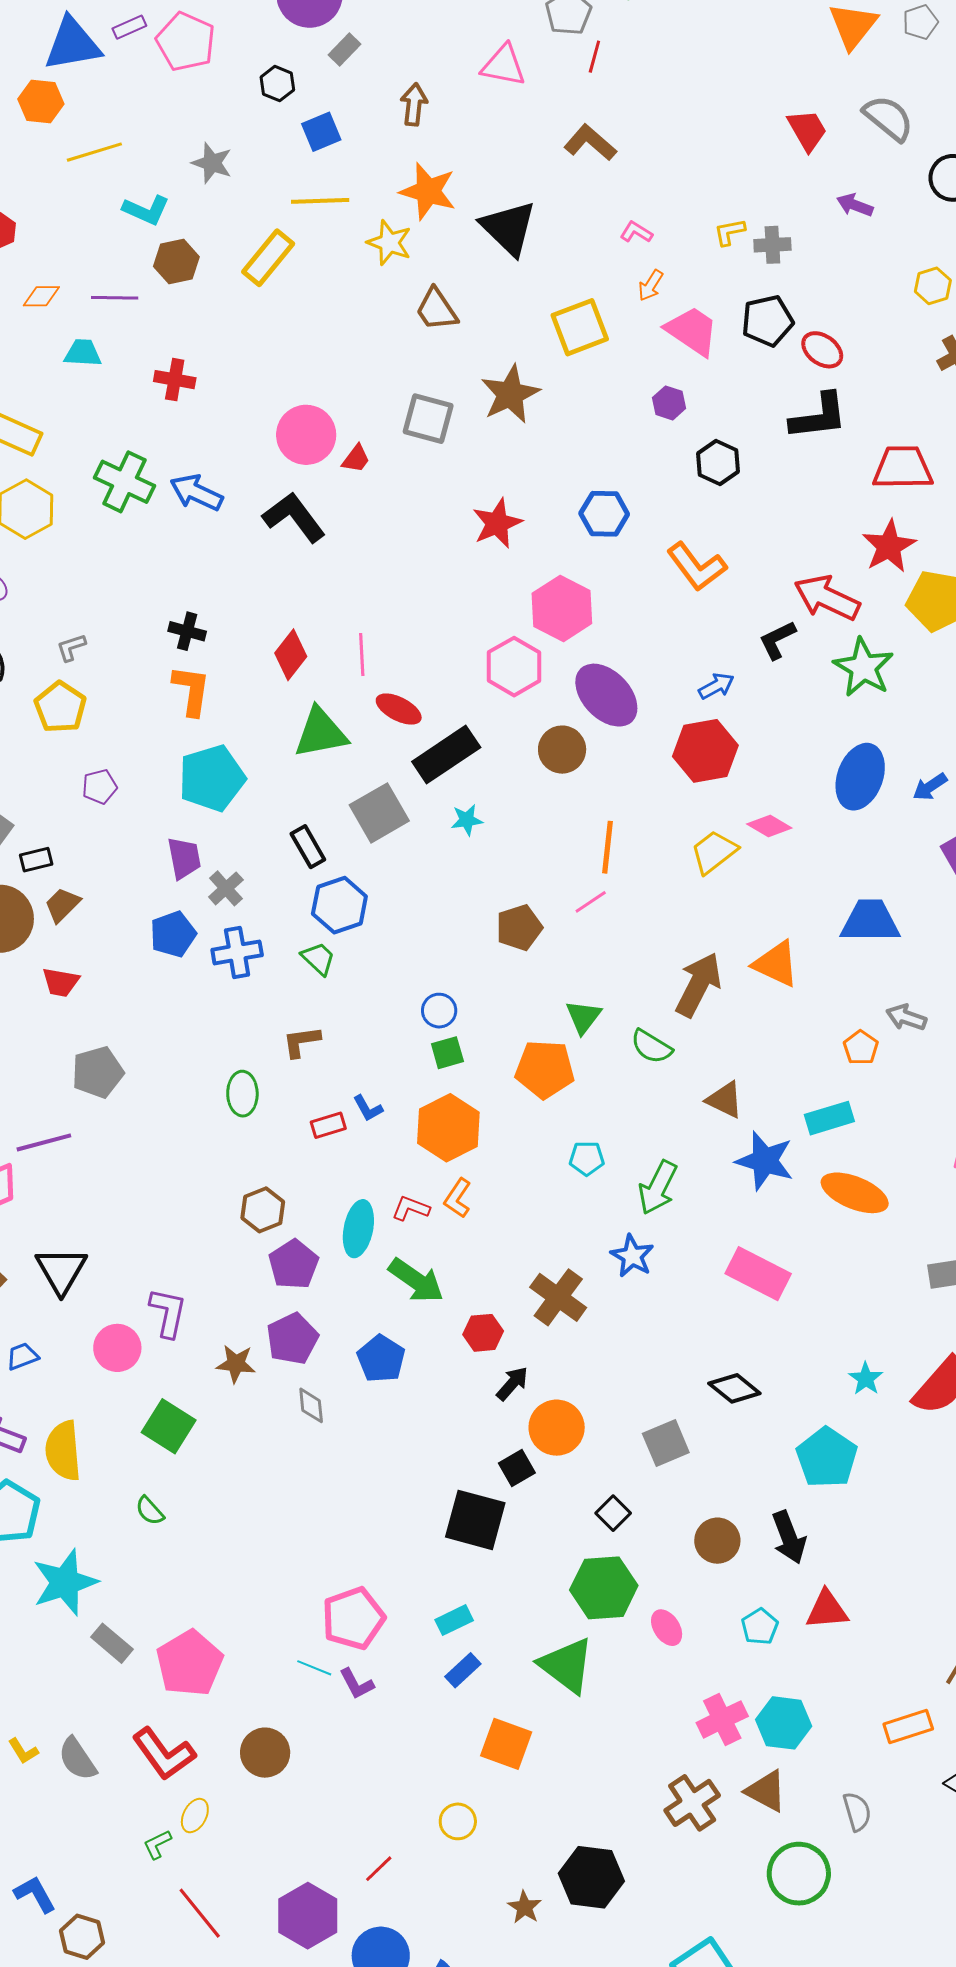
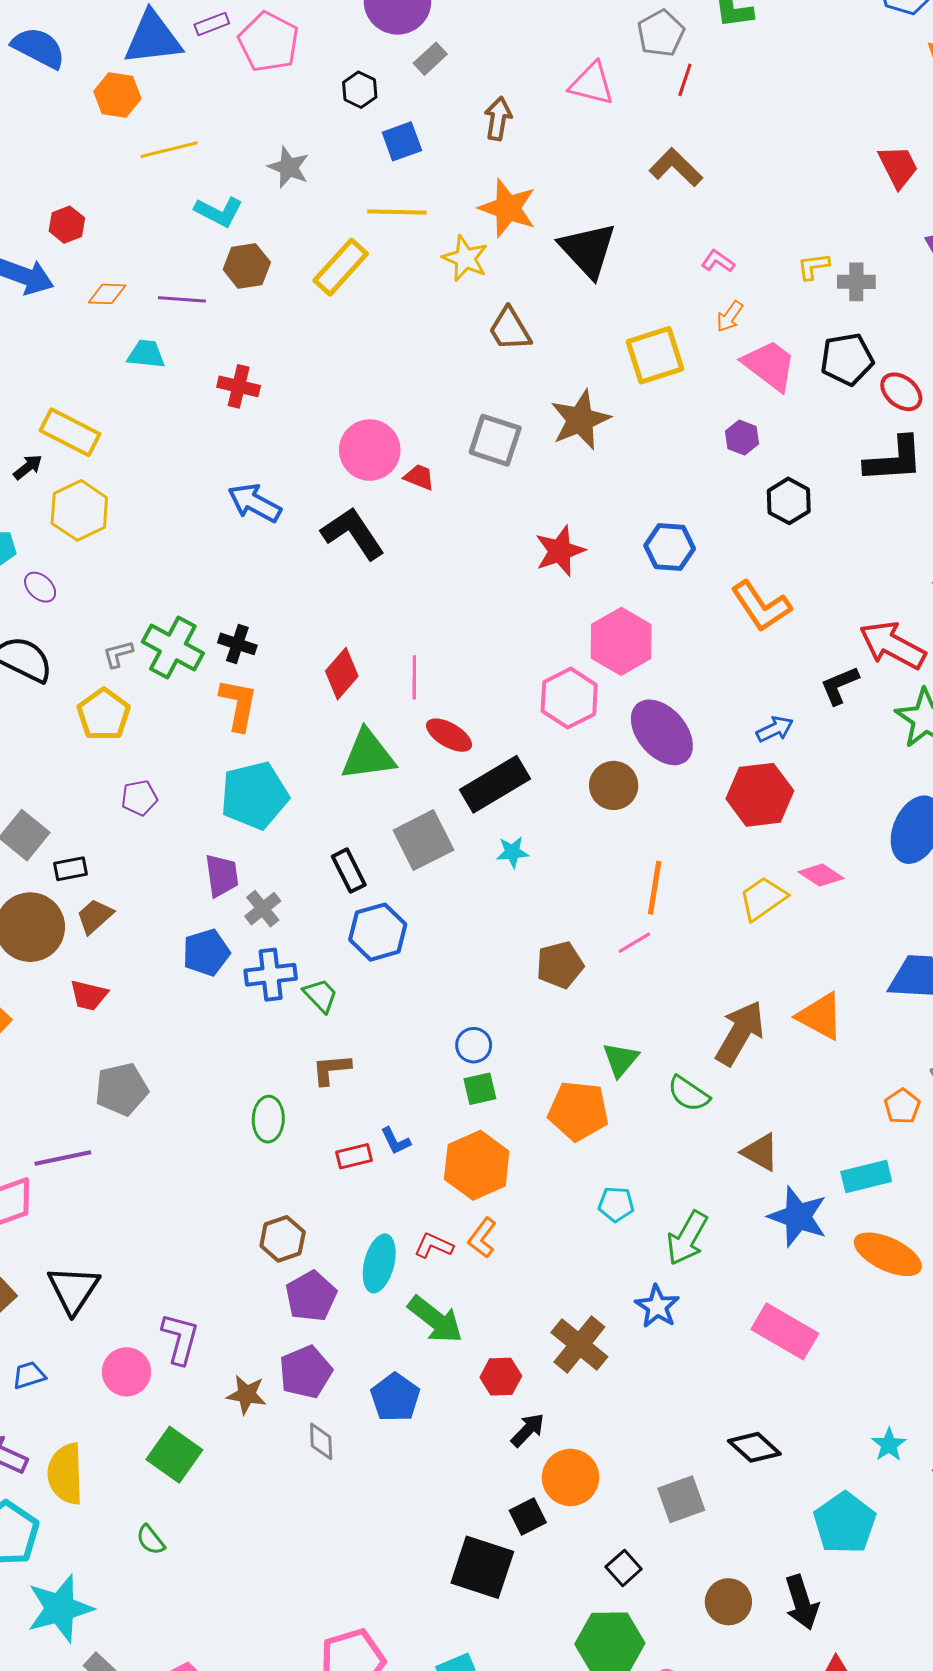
red trapezoid: (356, 459) -> (419, 477), turned -108
green cross: (125, 482) -> (173, 648), moved
green trapezoid: (318, 959) -> (320, 995), moved

